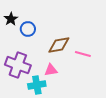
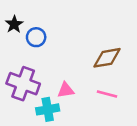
brown diamond: (59, 45) -> (107, 58), moved
pink line: (83, 54) -> (107, 94), moved

